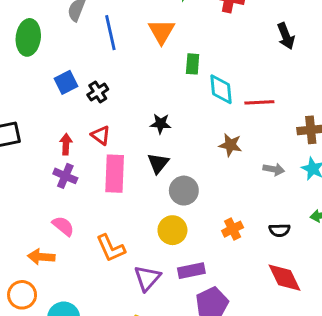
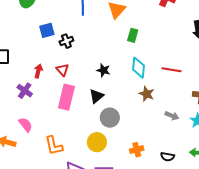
cyan diamond: (221, 89) -> (139, 68), moved
purple cross: (65, 176) -> (25, 91), moved

